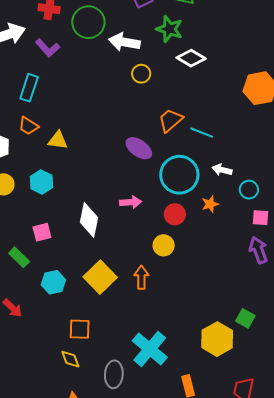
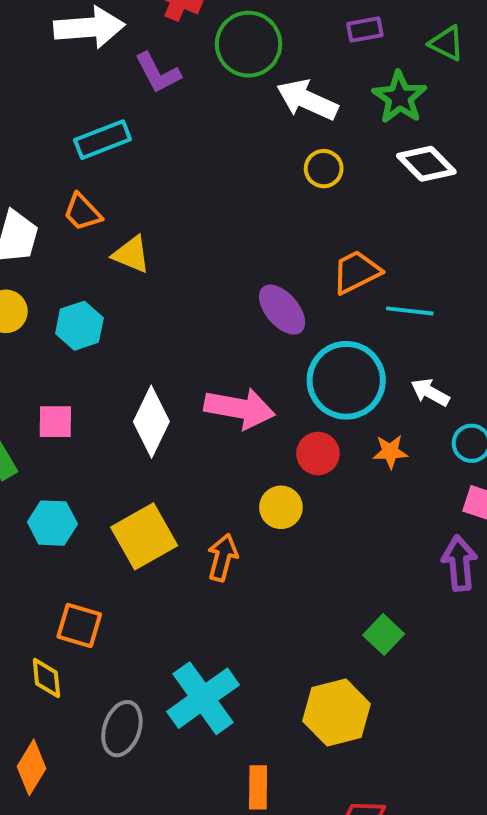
cyan rectangle: (29, 88) -> (103, 140), turned 36
cyan line: (202, 133) -> (410, 311), turned -30
pink arrow: (131, 202) -> (240, 408), size x1.6
green square: (245, 318) -> (384, 634), moved

